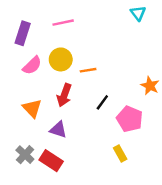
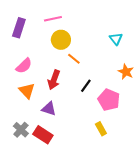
cyan triangle: (138, 13) -> (116, 39), moved
yellow circle: (61, 59) -> (61, 40), moved
pink semicircle: (32, 65) -> (24, 66), moved
orange line: (88, 70) -> (74, 59), turned 48

